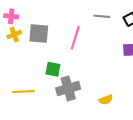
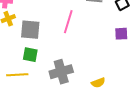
gray square: (39, 34) -> (30, 30), moved
green square: (53, 69) -> (30, 55), moved

